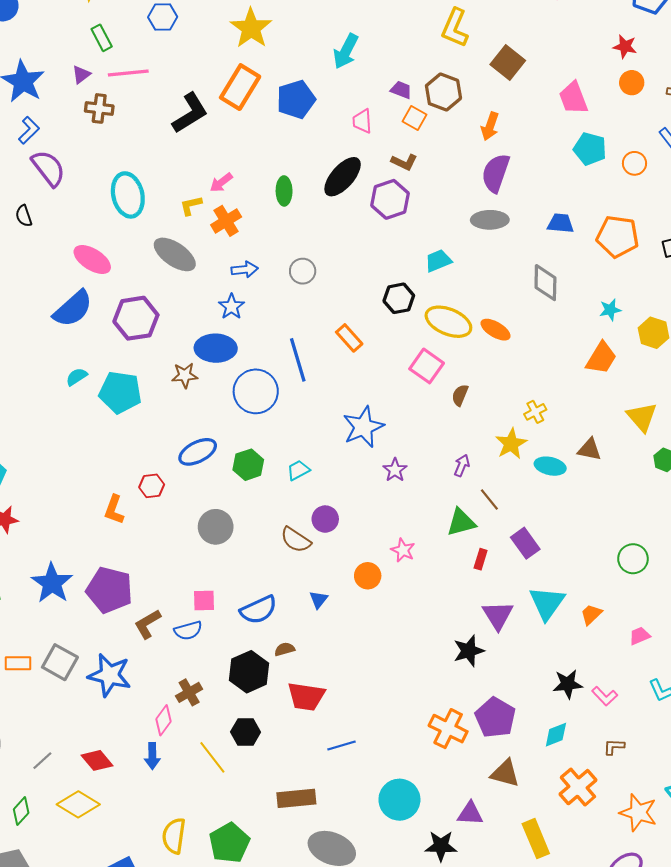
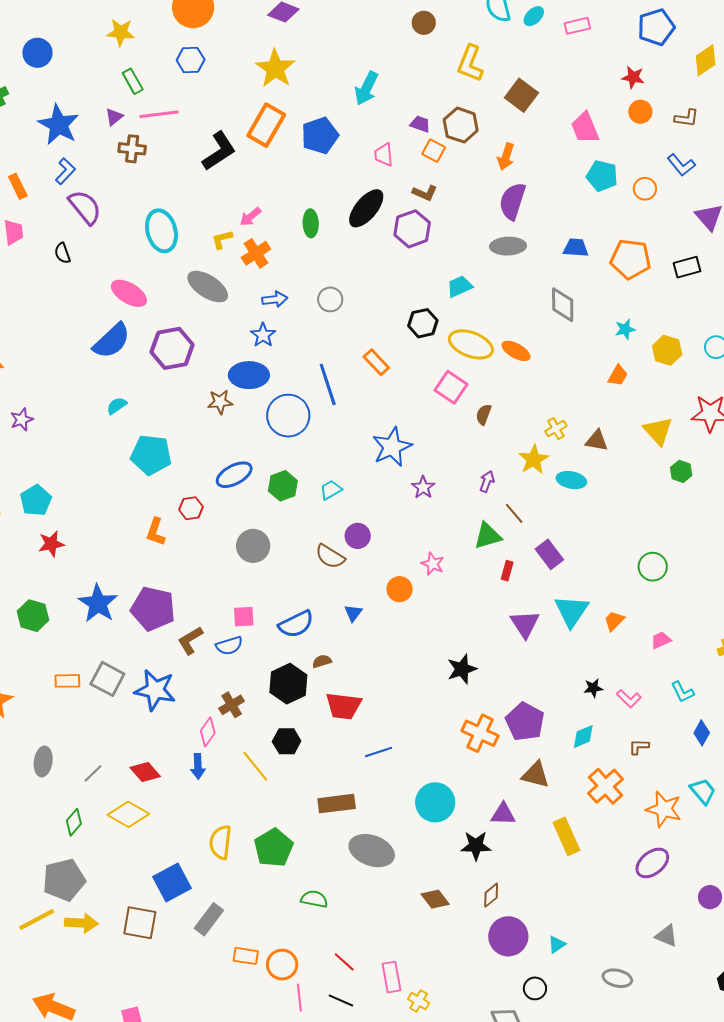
orange trapezoid: (601, 358) -> (618, 376), size x0.7
cyan pentagon: (120, 392) -> (151, 455), moved
brown triangle: (589, 450) -> (597, 441), moved
black star: (469, 651) -> (462, 669), moved
black star: (568, 684) -> (593, 688), size x0.7

